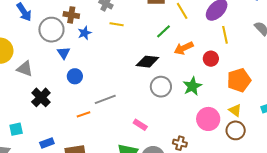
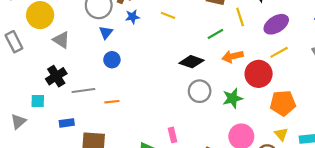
yellow line: (225, 35) -> (279, 52), turned 60
red circle: (211, 59) -> (259, 74), size x1.6
black cross: (41, 97) -> (56, 76), moved
gray line: (105, 99) -> (83, 90), moved
yellow triangle: (235, 110) -> (281, 134), moved
pink rectangle: (140, 125) -> (173, 135), moved, turned 32

